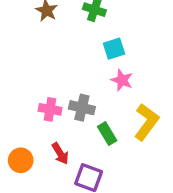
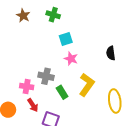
pink cross: (50, 109) -> (27, 86), moved

